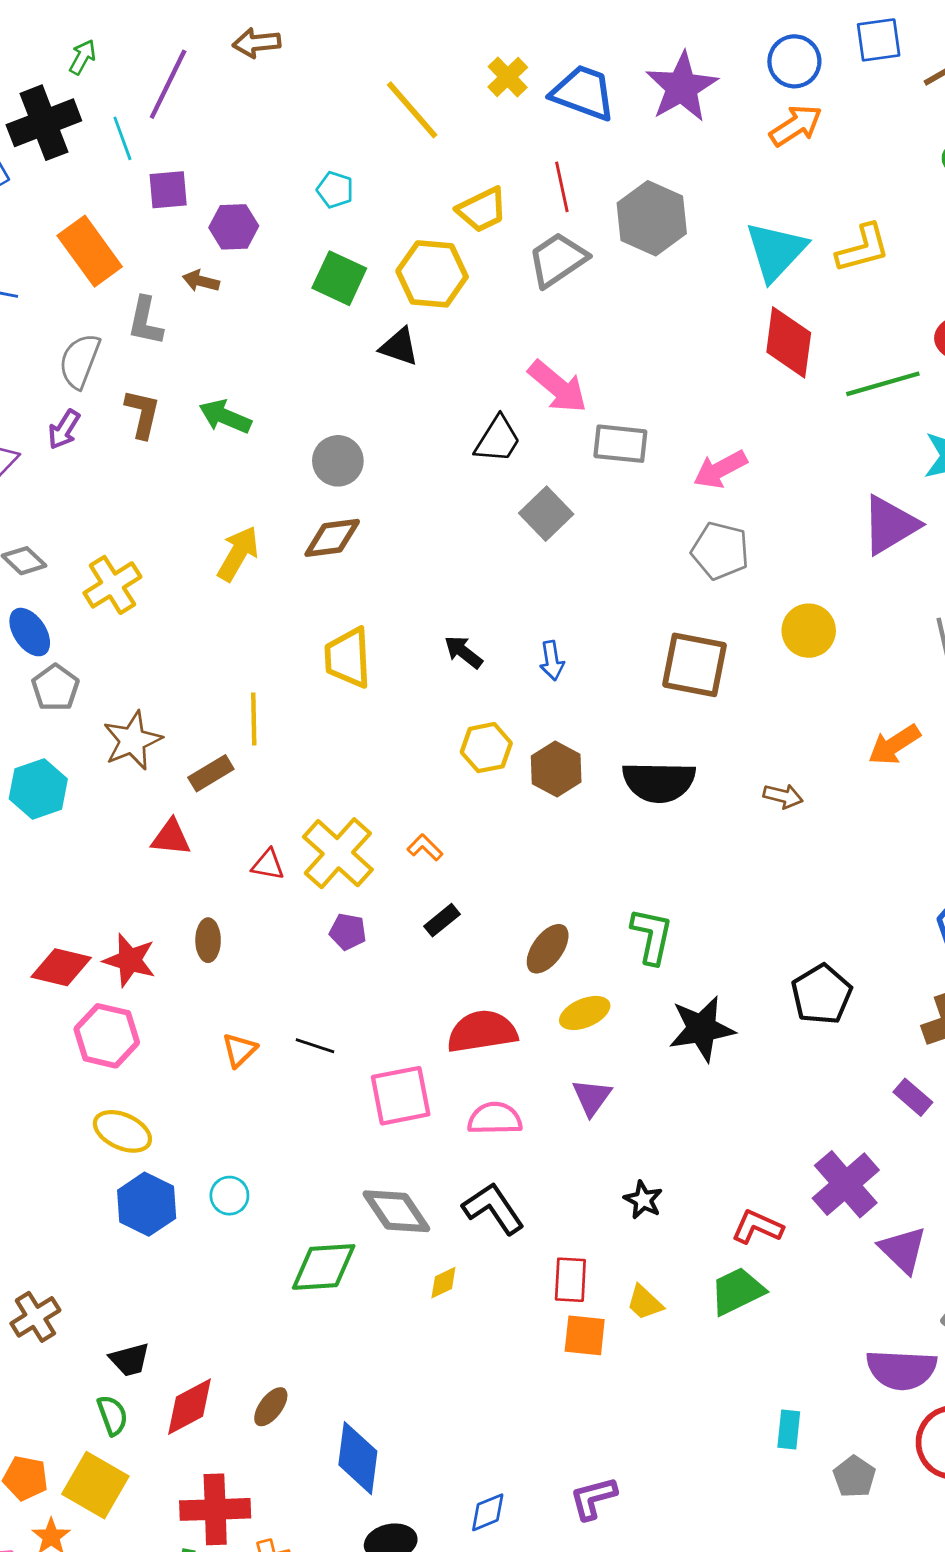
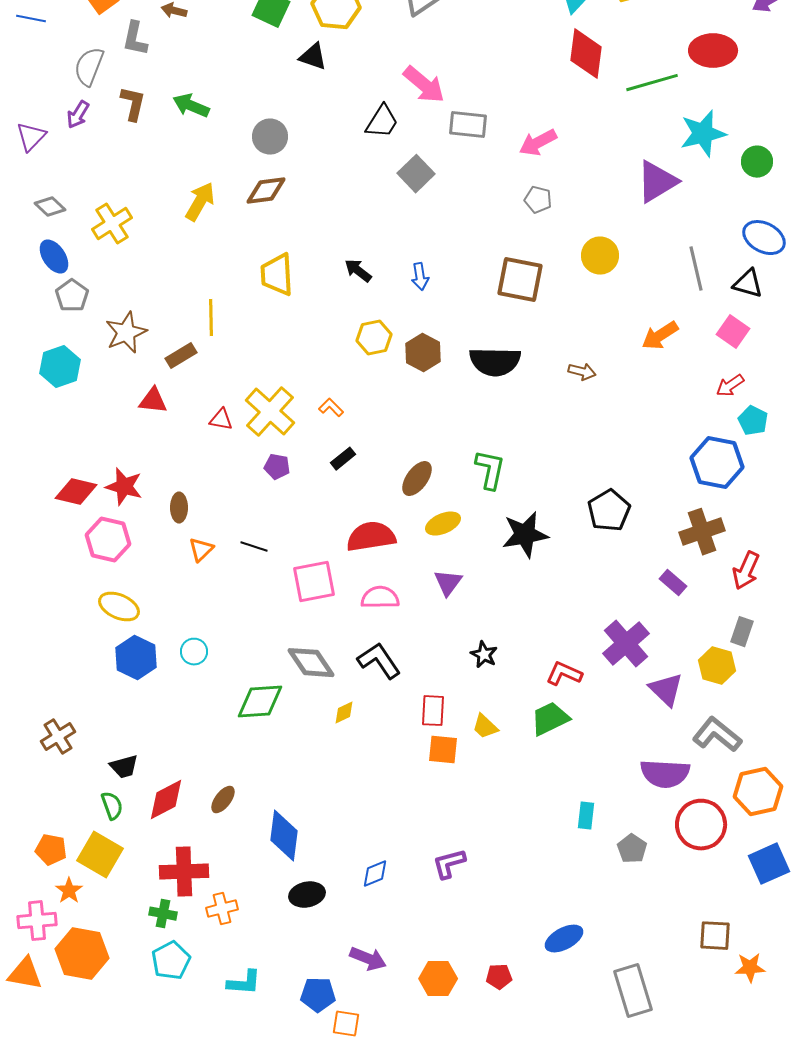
gray pentagon: (720, 551) -> (538, 200), size x0.7
brown ellipse: (208, 940) -> (179, 508), moved

